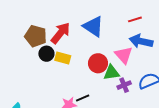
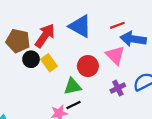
red line: (135, 19) -> (117, 25), moved
yellow rectangle: (63, 58) -> (49, 63), turned 42
green triangle: (111, 73) -> (73, 86), moved

